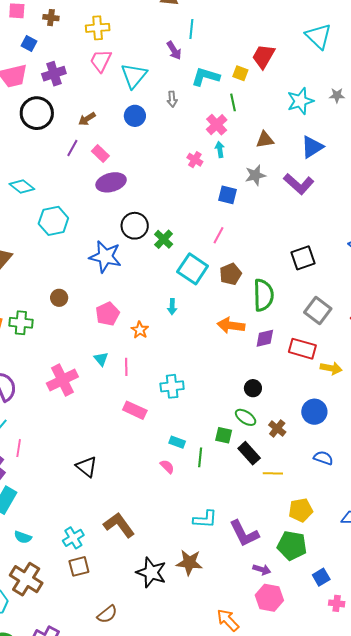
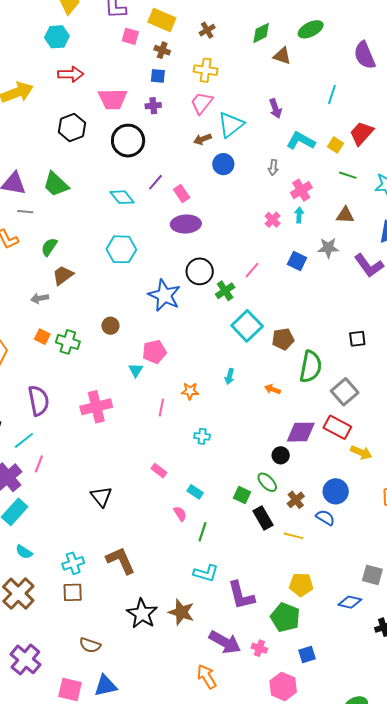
cyan line: (191, 29) -> (332, 94), moved
blue square: (29, 44) -> (158, 76), moved, turned -35
purple cross: (54, 74) -> (153, 106), size x0.7
gray arrow: (172, 99) -> (273, 168), moved
green line: (233, 102) -> (348, 175), moved, turned -72
brown arrow: (87, 119) -> (202, 139), moved
cyan diamond: (22, 187) -> (122, 197), moved
pink line: (219, 235) -> (252, 270), moved
black square: (303, 258) -> (357, 339), size x0.7
cyan arrow: (172, 307) -> (229, 376), moved
gray square: (318, 310) -> (345, 392), moved
orange arrow: (231, 325) -> (272, 389), size x0.6
orange star: (140, 330) -> (190, 391), moved, turned 30
purple diamond: (265, 338) -> (301, 432), moved, size x1.4
cyan triangle: (101, 359) -> (136, 370), moved
cyan cross: (172, 386) -> (202, 436), size x0.7
pink rectangle: (135, 410) -> (159, 471), moved, size x0.7
green line: (200, 457) -> (203, 532), moved
blue semicircle: (323, 458) -> (325, 518), moved
yellow line: (273, 473) -> (294, 536), moved
purple arrow: (262, 570) -> (225, 642), moved, size x1.8
pink hexagon: (269, 598) -> (283, 686), moved
pink cross: (337, 603) -> (259, 648), moved
brown semicircle: (107, 614) -> (90, 645), turned 45

